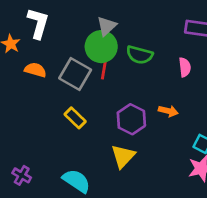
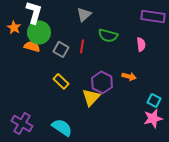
green circle: (101, 47) -> (39, 32), moved
gray square: (75, 74) -> (61, 49), size x0.7
yellow triangle: (123, 156) -> (91, 97), moved
purple cross: (22, 175) -> (22, 123), size x1.5

